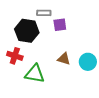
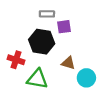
black hexagon: (27, 31) -> (42, 42), moved
cyan circle: (88, 62) -> (86, 78), moved

